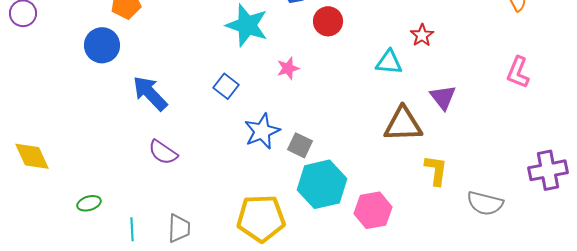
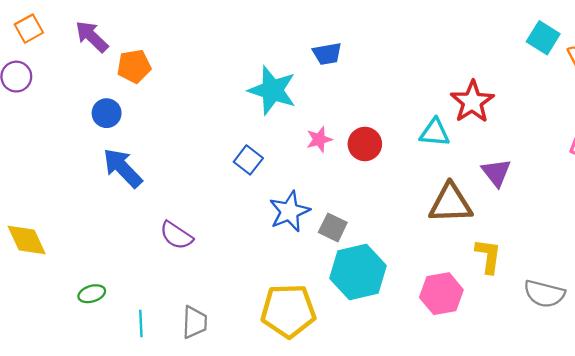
red circle: (328, 21) -> (365, 144), moved
red star: (422, 35) -> (472, 102), size x1.6
blue circle: (102, 45) -> (107, 113), size x0.7
blue arrow: (150, 93) -> (123, 168), moved
pink hexagon: (373, 210) -> (441, 294), moved

